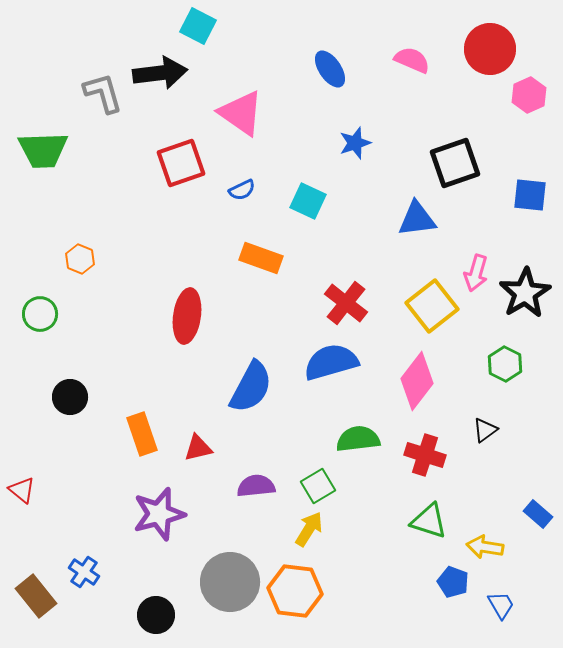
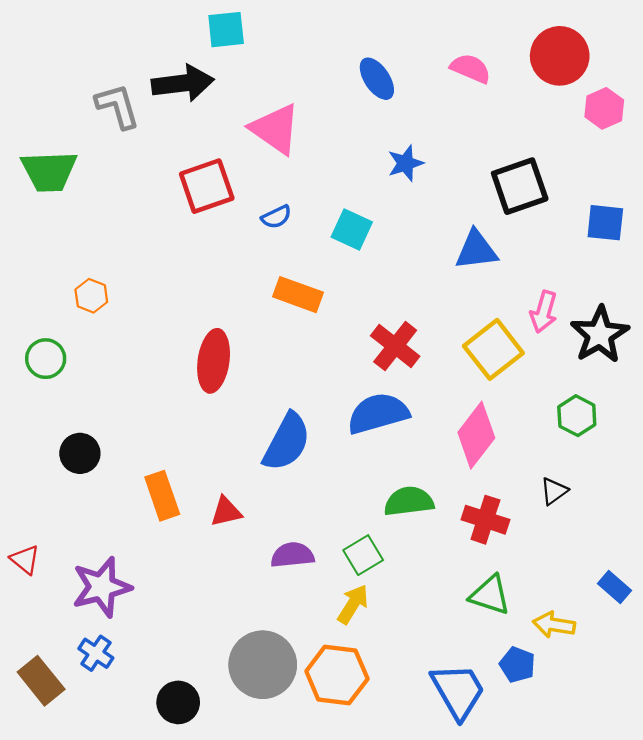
cyan square: (198, 26) -> (226, 30), turned -33
purple star: (159, 514) -> (102, 587), moved
blue trapezoid: (501, 605) -> (458, 691), moved, size x1.8

